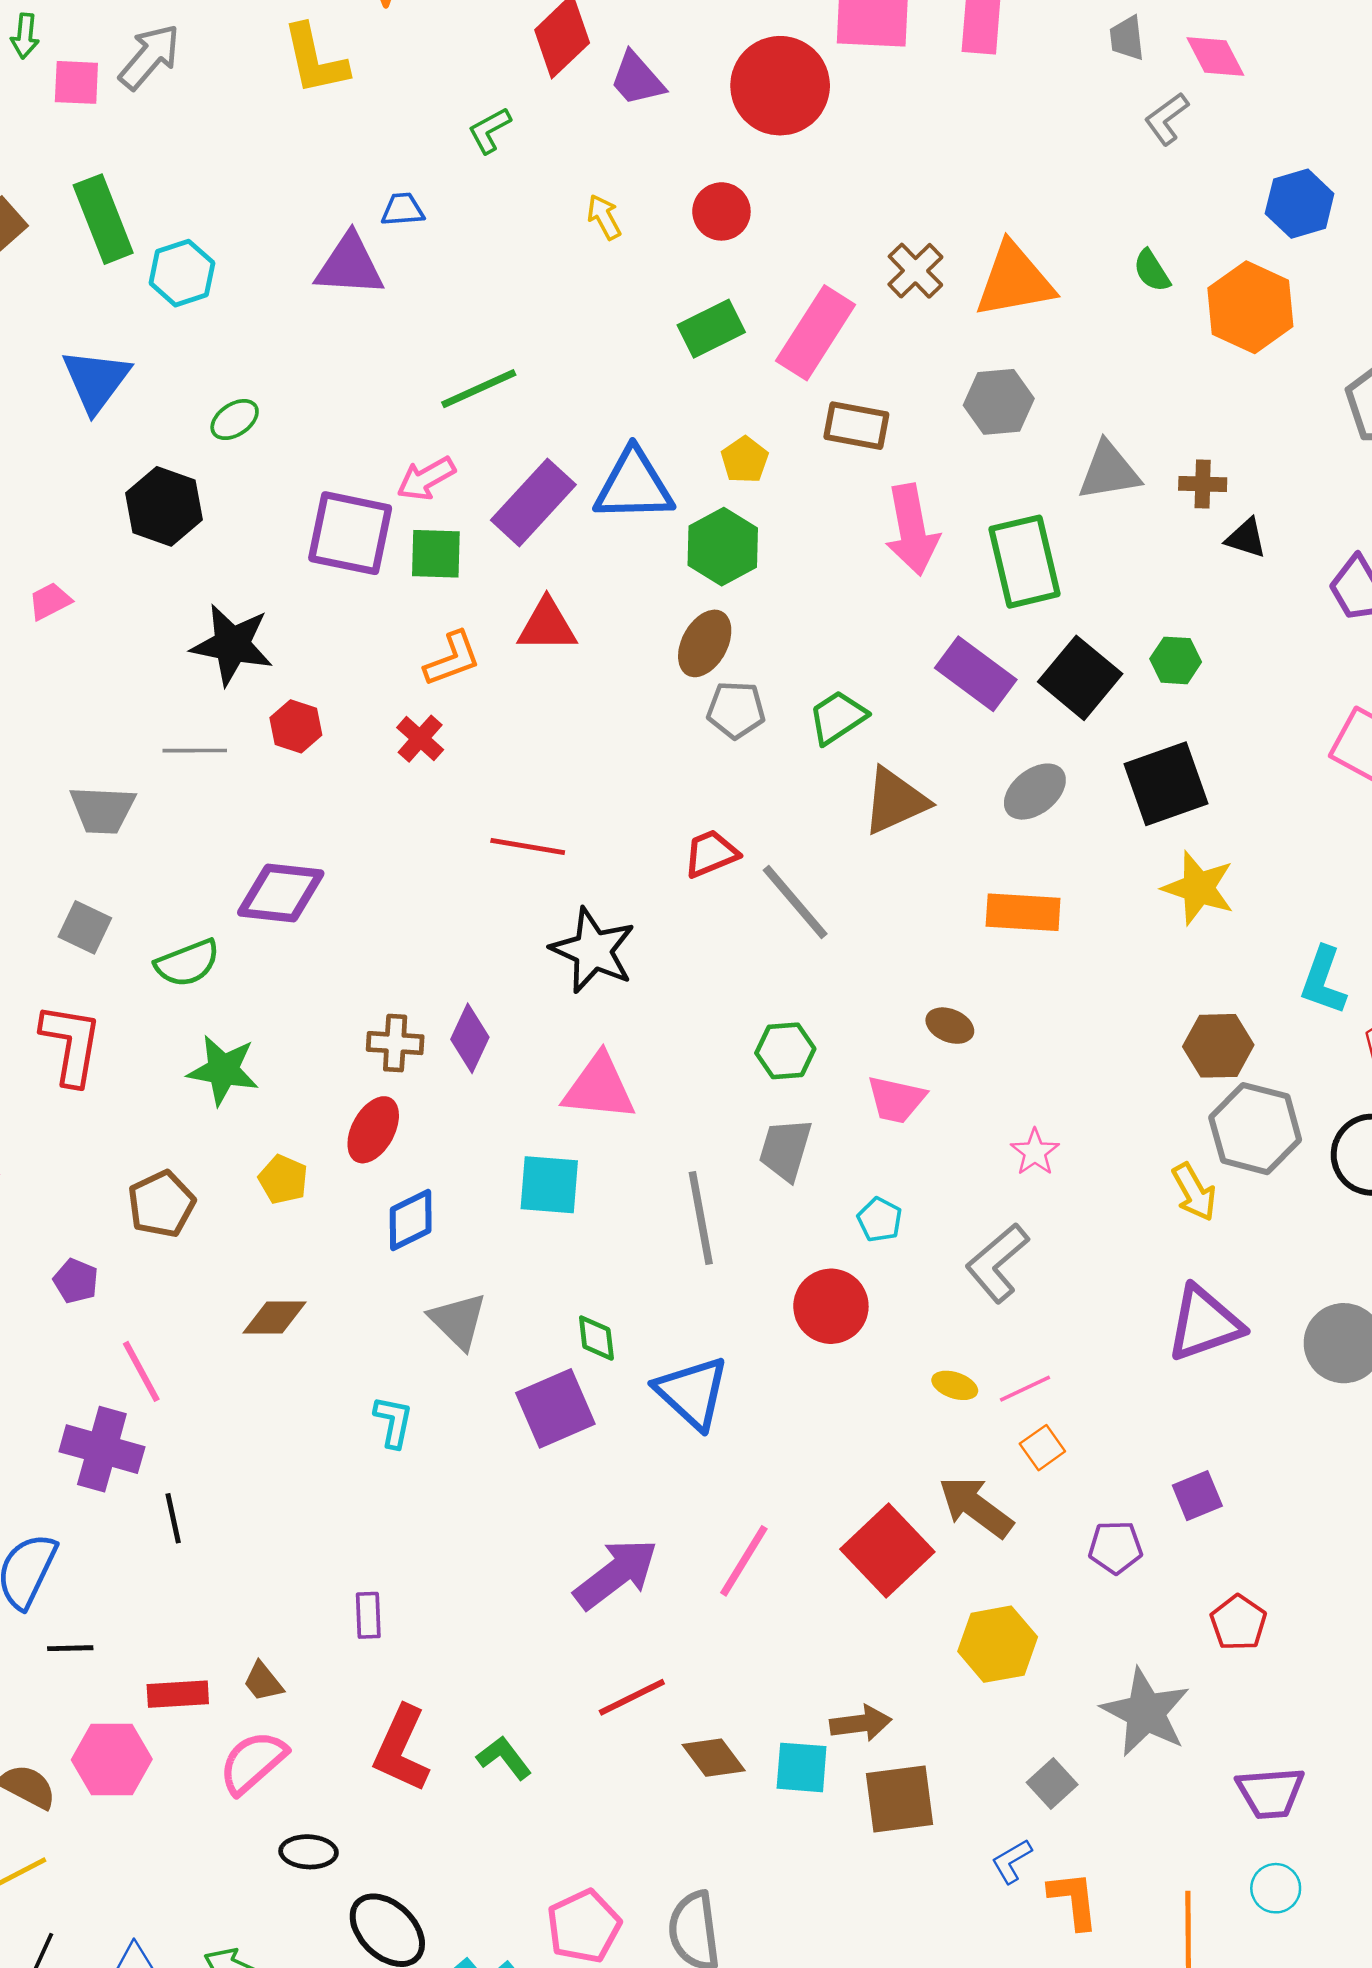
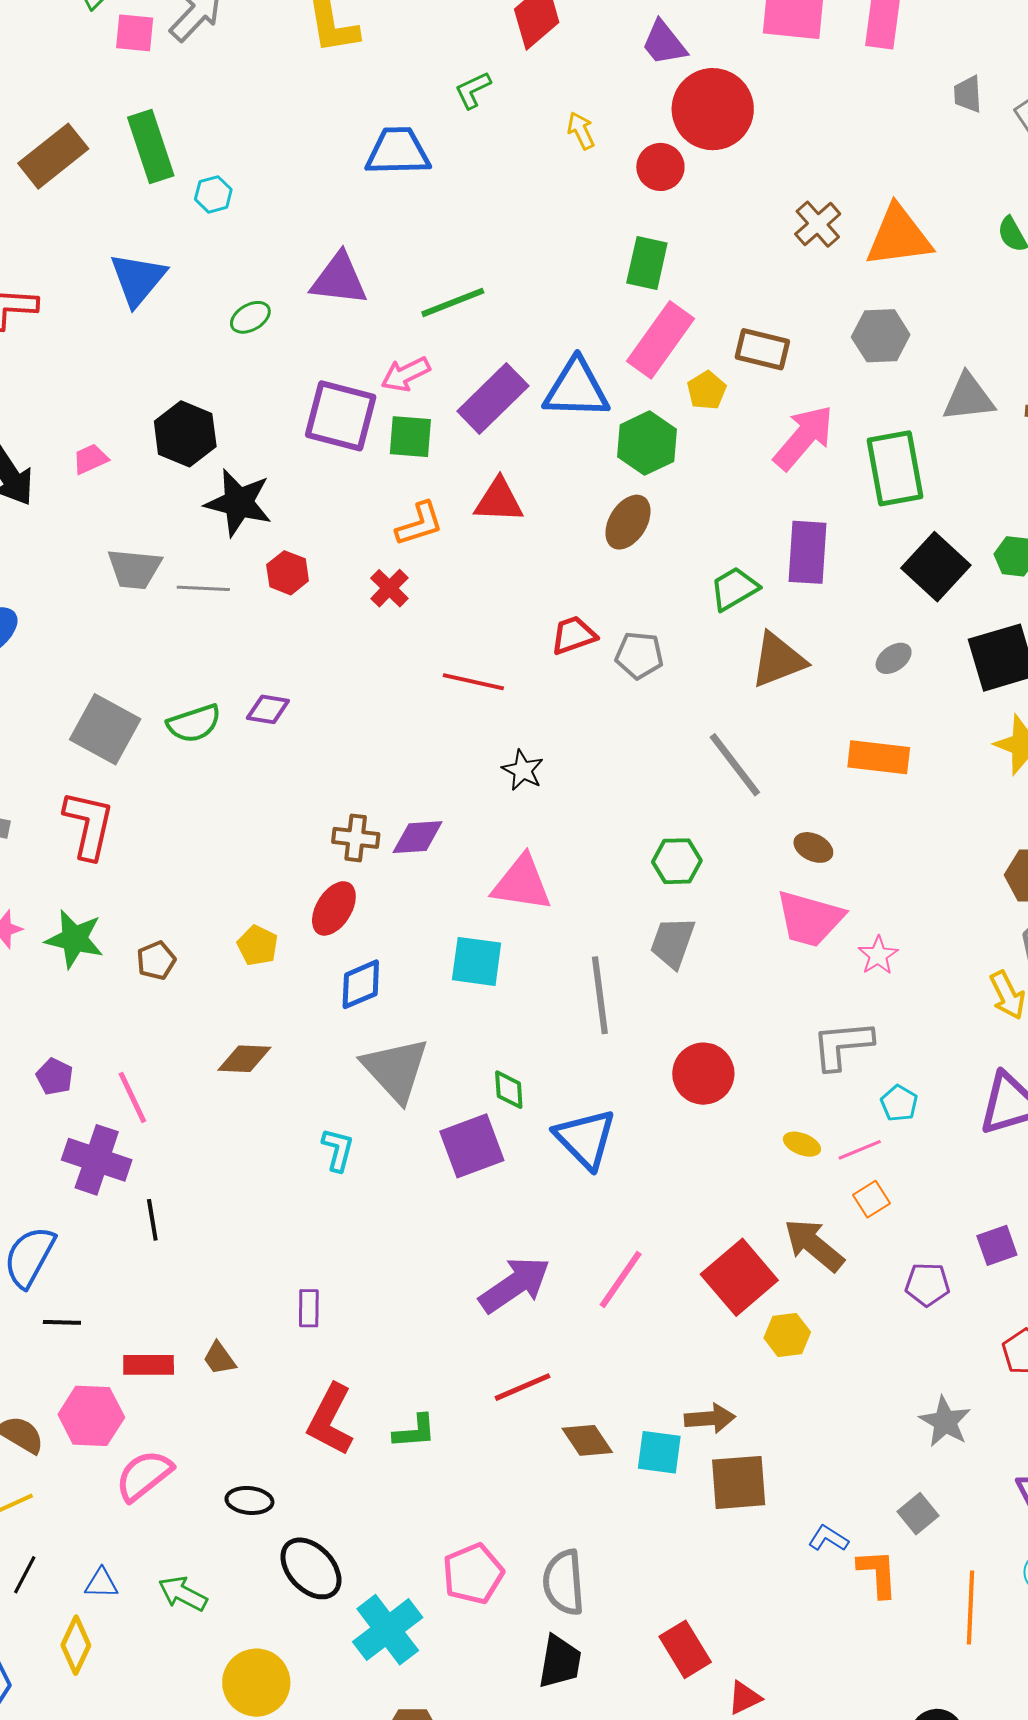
gray trapezoid: (1127, 38) -> (968, 94), moved
purple trapezoid: (637, 79) -> (664, 43), moved
red circle: (780, 86) -> (713, 109), moved
blue trapezoid: (403, 209) -> (398, 152), size x1.8
yellow arrow: (604, 217) -> (581, 131), moved
purple triangle: (350, 265) -> (339, 279), moved
cyan hexagon: (182, 273) -> (213, 194), size x0.7
green rectangle: (711, 329) -> (647, 263), turned -54
pink rectangle: (816, 333) -> (661, 340), moved
yellow pentagon: (745, 460) -> (707, 390), moved
black hexagon: (164, 506) -> (185, 434), moved
pink arrow: (912, 530) -> (804, 437), turned -132
purple rectangle: (976, 674) -> (807, 552), moved, turned 54
gray pentagon: (736, 710) -> (639, 655), moved
gray ellipse: (1035, 792) -> (894, 658), size x0.7
gray trapezoid: (103, 810) -> (134, 569), moved
red trapezoid: (711, 854) -> (573, 635), moved
purple diamond: (281, 893) -> (268, 709), size x0.6
gray line: (795, 902) -> (735, 765), moved
gray square: (85, 927) -> (105, 729), size x1.6
black star: (593, 950) -> (523, 770), size x0.6
green semicircle: (187, 963) -> (194, 723), moved
purple diamond: (470, 1038) -> (418, 837), turned 58
green star: (223, 1070) -> (74, 939), moved
pink trapezoid: (896, 1100) -> (810, 919), moved, size x1.4
brown pentagon: (161, 1204) -> (156, 960), size x0.7
cyan pentagon: (880, 1220) -> (899, 1103), moved
gray L-shape: (997, 1263) -> (842, 1045), turned 32
purple pentagon: (76, 1281) -> (55, 1077), moved
gray triangle: (458, 1321) -> (396, 1069), size x1.4
yellow hexagon: (998, 1644) -> (787, 1335), moved, size x0.7
gray star: (1146, 1712) -> (945, 1422), size x0.7
green L-shape: (504, 1758) -> (415, 1431), turned 120
pink semicircle: (253, 1762) -> (144, 1475), moved
gray square: (1052, 1783) -> (918, 1514), moved
blue L-shape: (1012, 1861) -> (828, 1538), turned 60

